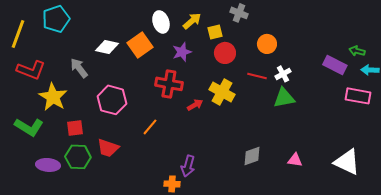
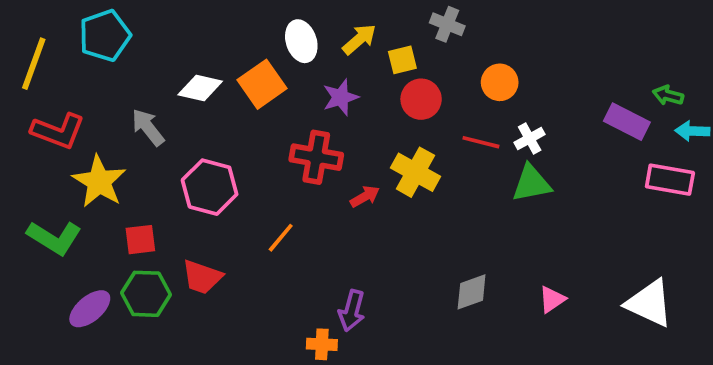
pink triangle: (295, 160) -> (552, 299), turned -42
purple ellipse: (48, 165) -> (90, 309), turned -45

